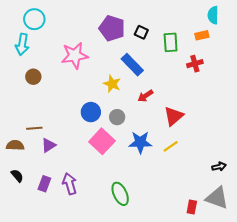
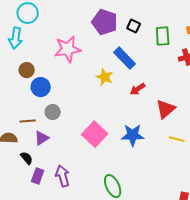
blue circle: (91, 112) -> (41, 87), moved
gray circle: (117, 117) -> (53, 112), moved
yellow line: (171, 146) -> (177, 139), moved, turned 49
black semicircle: (17, 176) -> (27, 158), moved

